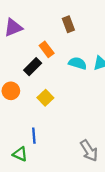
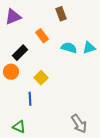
black rectangle: (33, 67) -> (20, 53), moved
blue line: (34, 136) -> (30, 99), moved

